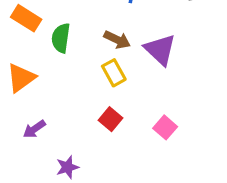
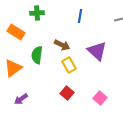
green semicircle: (61, 38) -> (37, 55), moved
brown arrow: (117, 40) -> (62, 45), moved

